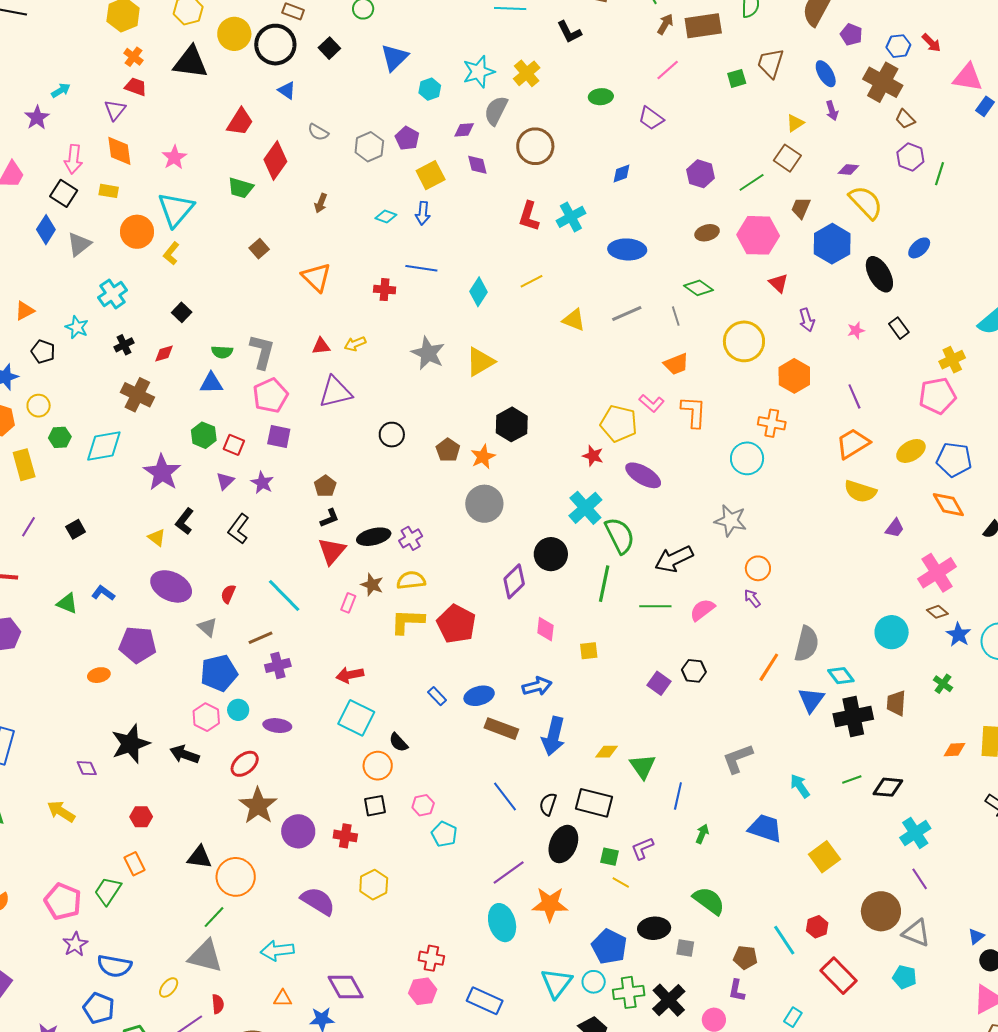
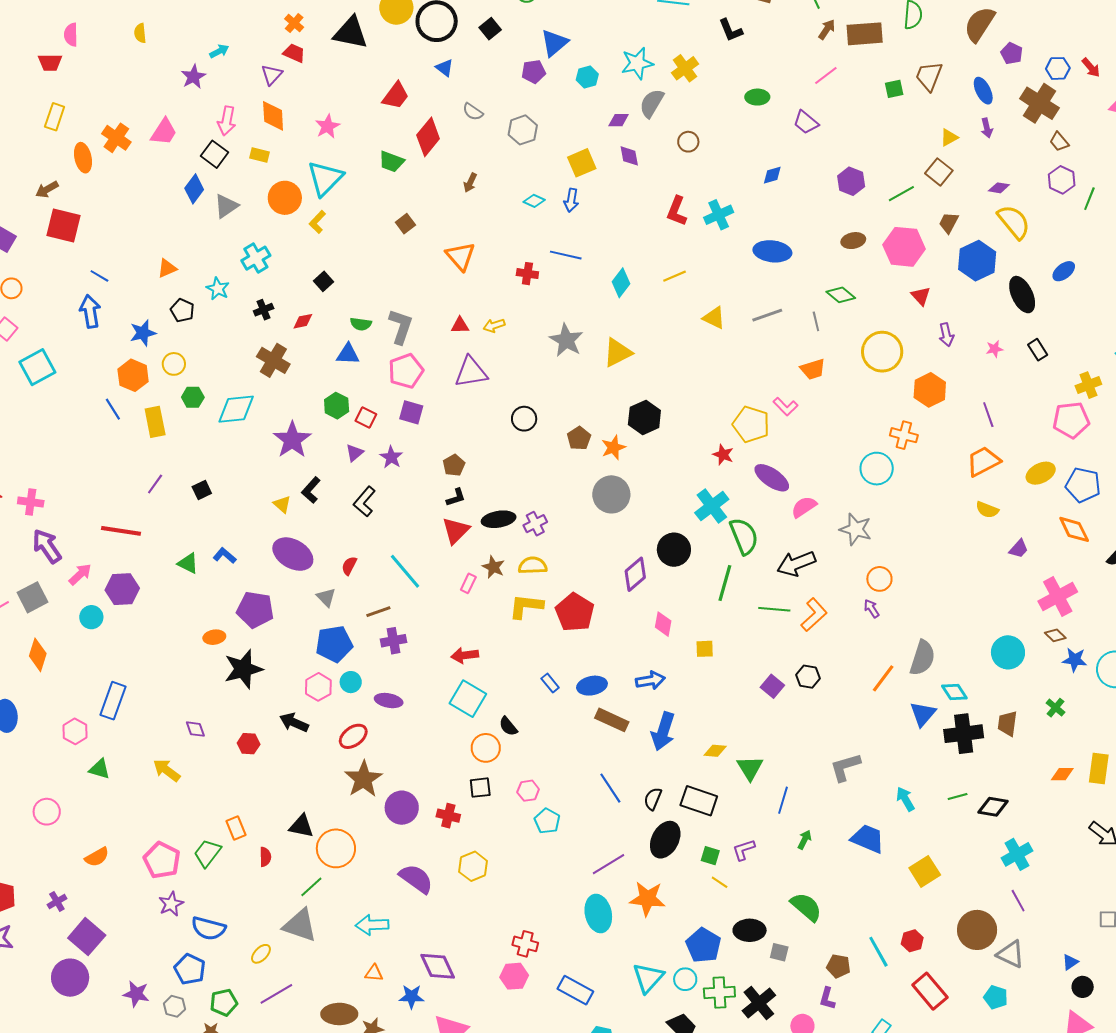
purple pentagon: (407, 138) -> (533, 72), moved, turned 30
brown circle: (535, 146) -> (688, 142), size x0.6
orange L-shape: (694, 412) -> (814, 615), moved, turned 40
yellow semicircle: (860, 491) -> (987, 510), size x0.7
pink semicircle: (702, 610) -> (804, 507), moved
blue star: (959, 635) -> (1075, 660), turned -30
black star: (130, 744) -> (243, 669), moved
red hexagon: (141, 817) -> (249, 744), moved
red semicircle: (218, 1004) -> (265, 857), moved

